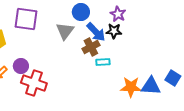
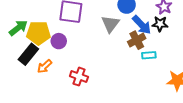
purple circle: (21, 66) -> (59, 41), moved
red cross: (34, 83) -> (79, 77), size x0.7

